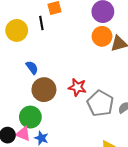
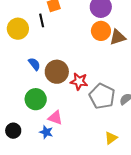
brown circle: (44, 90) -> (57, 72), moved
green circle: (30, 117) -> (36, 99), moved
pink triangle: (23, 134) -> (55, 118), moved

